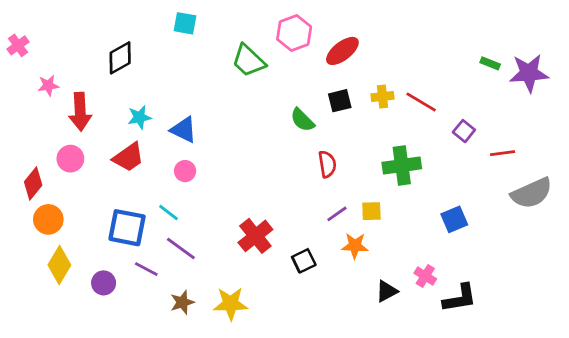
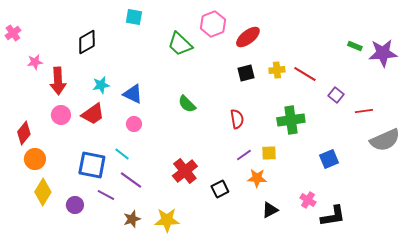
green semicircle: (302, 120) -> (187, 104), moved
pink circle: (70, 159) -> (61, 115), moved
black triangle: (387, 291) -> (270, 210), moved

